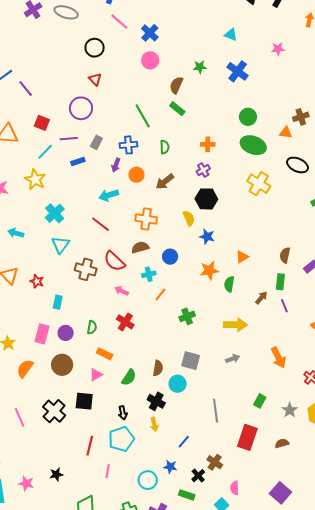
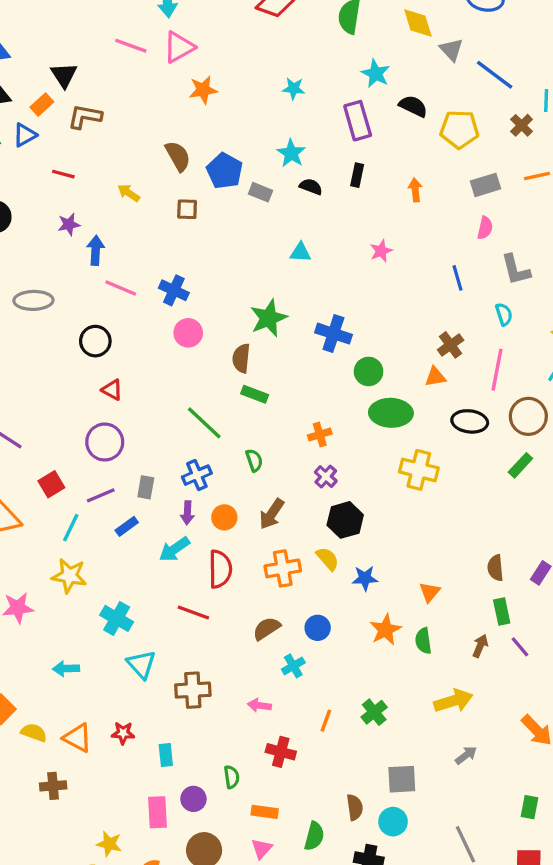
green star: (200, 67) -> (269, 318), size x1.6
blue cross: (238, 71) -> (333, 334), moved
red square: (42, 123) -> (51, 484), turned -35
cyan arrow: (109, 195) -> (174, 549), moved
orange cross: (146, 219) -> (283, 568), moved
red semicircle: (114, 261) -> (220, 569), moved, turned -115
orange line: (160, 295) -> (326, 721), moved

